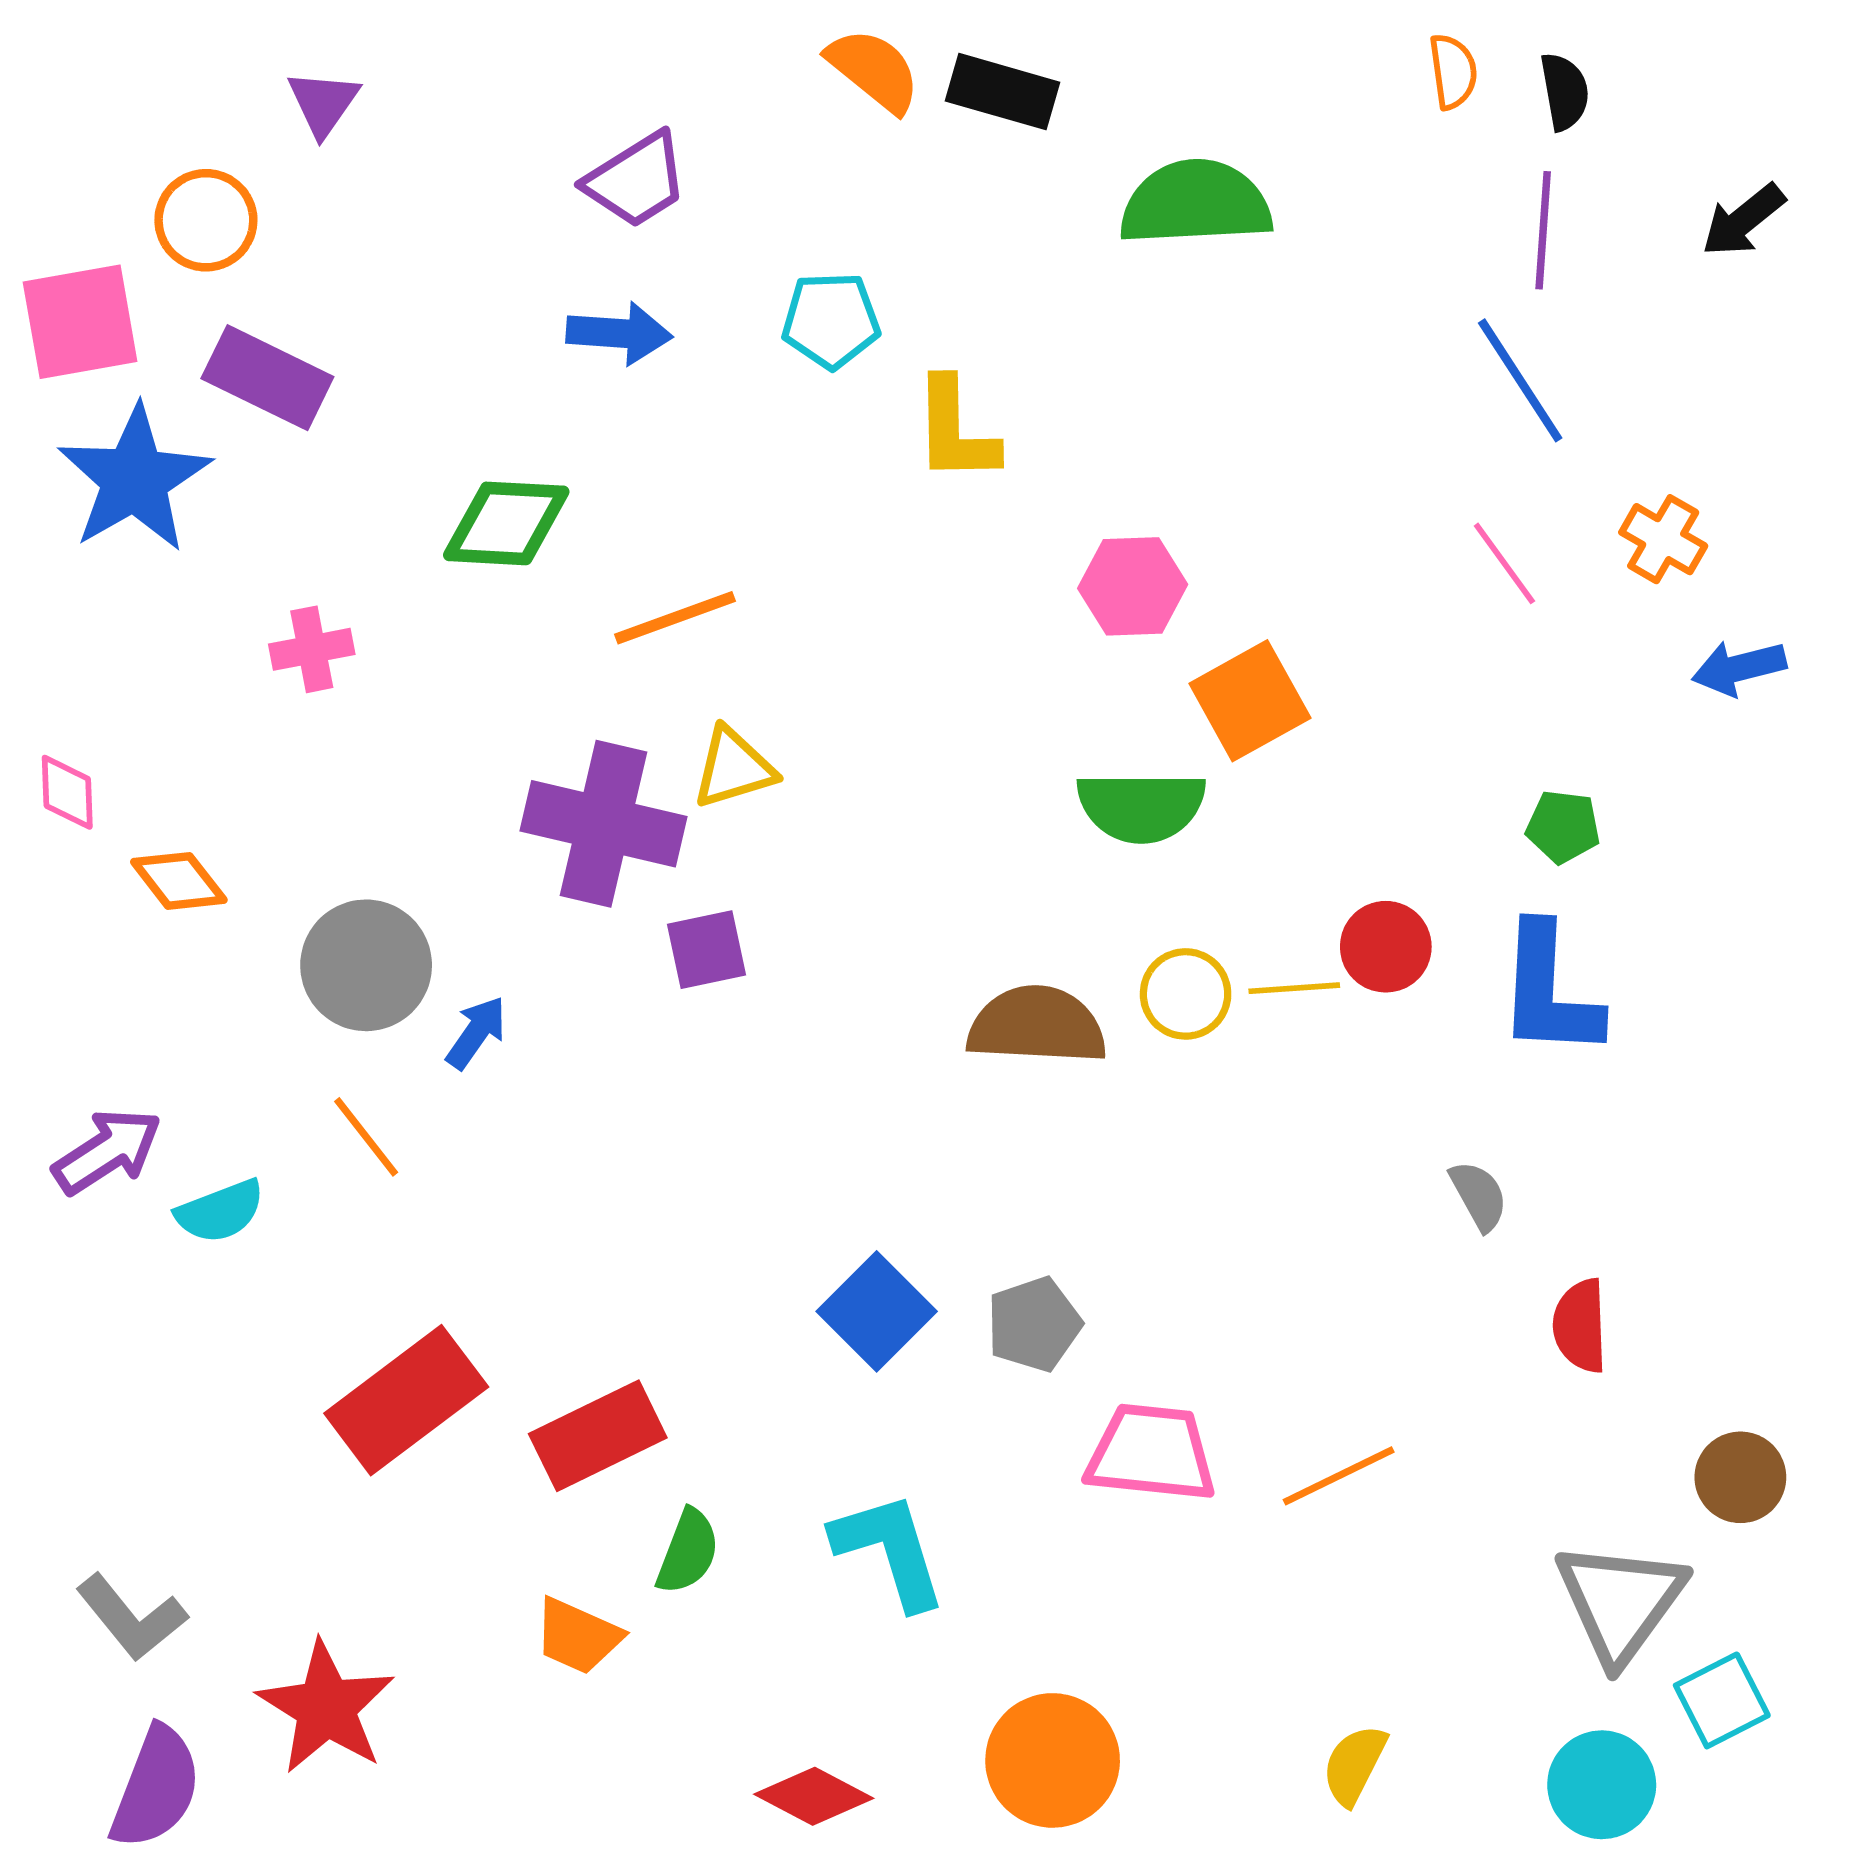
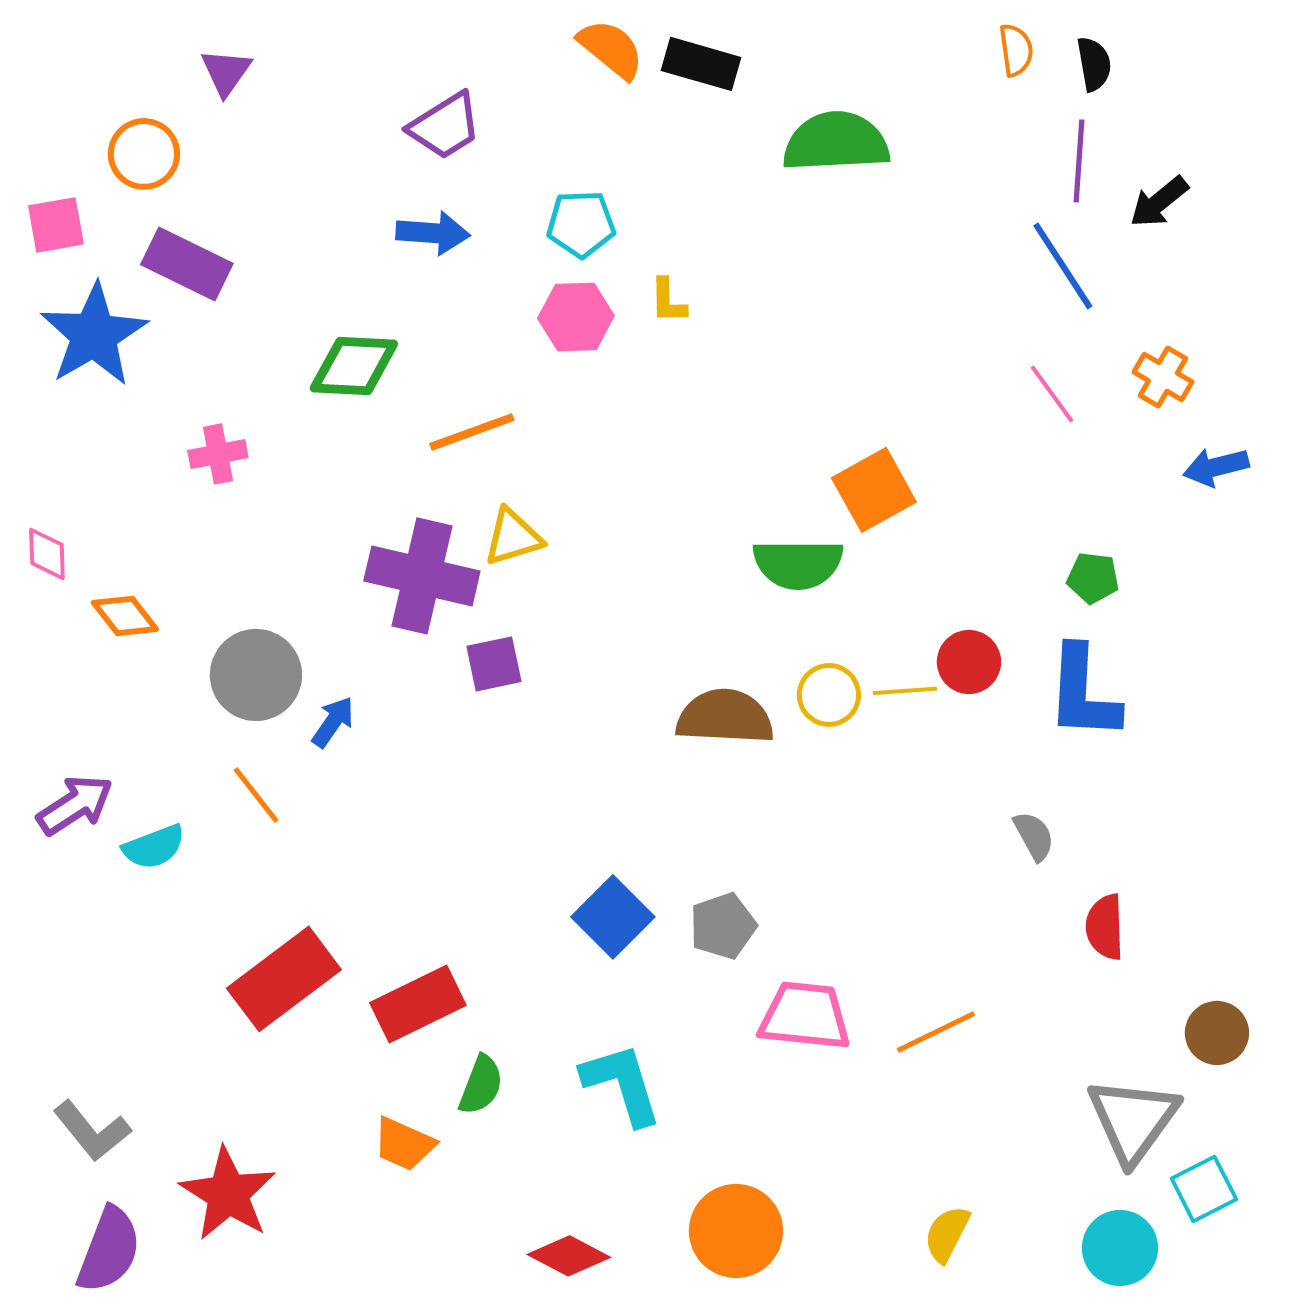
black arrow: (1743, 220) -> (1159, 202), moved
pink square: (80, 322) -> (56, 225), size x0.7
yellow L-shape: (955, 430) -> (668, 301), size x0.6
pink hexagon: (1133, 586) -> (576, 317), moved

